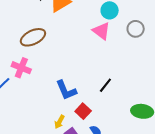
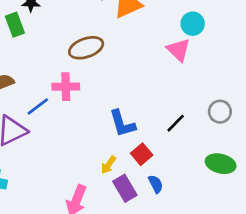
gray circle: (136, 29) -> (220, 112), moved
pink cross: (21, 68) -> (66, 87), turned -30

